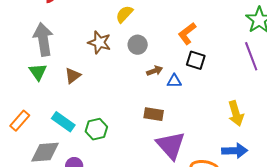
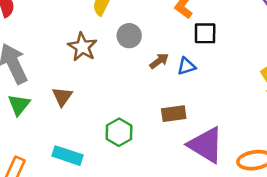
brown star: (99, 42) -> (82, 47), turned 30
green triangle: (38, 72) -> (19, 105), turned 30
green hexagon: (96, 129) -> (119, 132), moved

